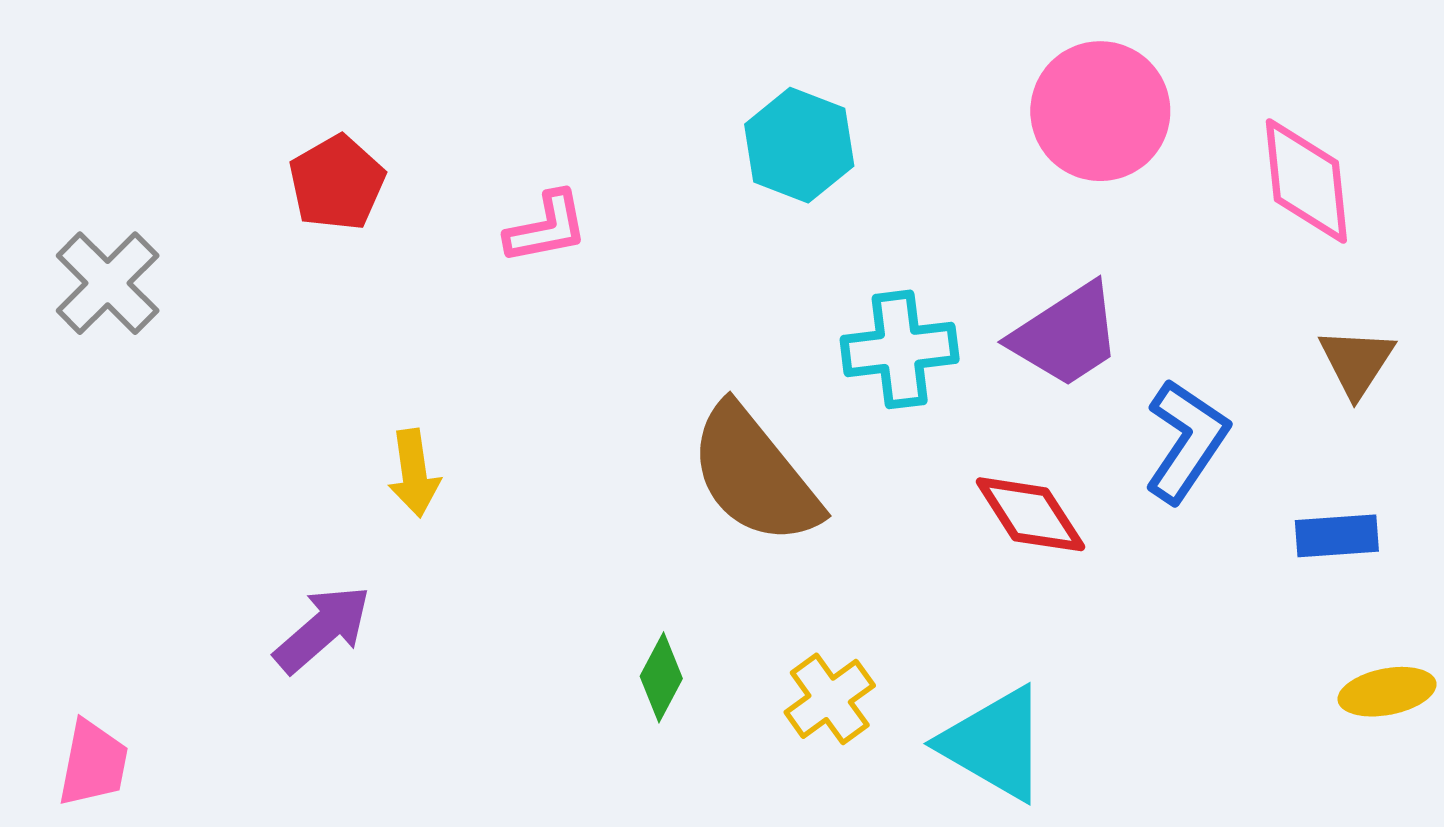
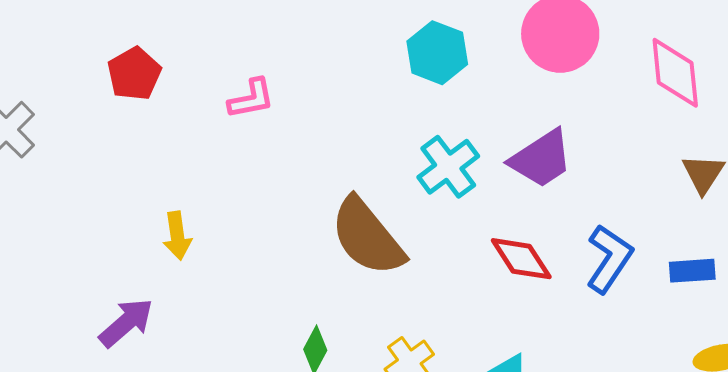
cyan hexagon: (799, 145) -> (437, 53), moved
cyan cross: (900, 349) -> (448, 167), turned -30
blue L-shape: (1186, 441) -> (609, 259), moved

